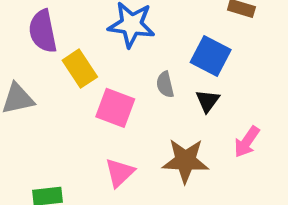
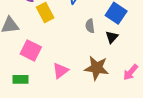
pink square: (115, 108) -> (31, 50), moved
pink arrow: (247, 142) -> (131, 72), moved

